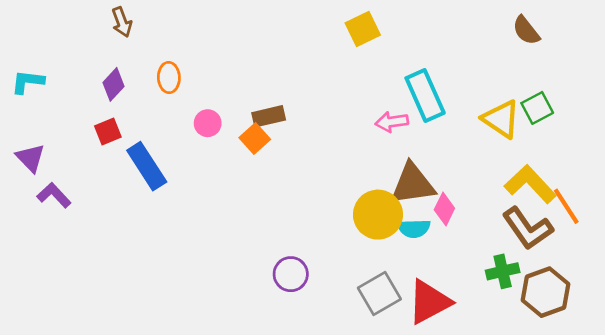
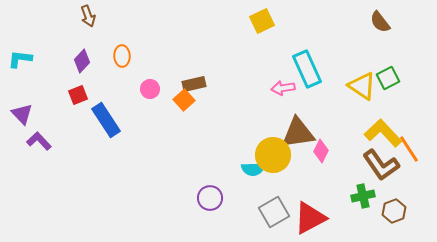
cyan semicircle: (414, 228) -> (253, 169), moved
brown hexagon: (546, 292) -> (394, 211), size x0.7

